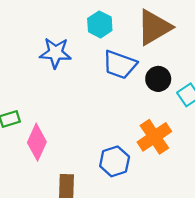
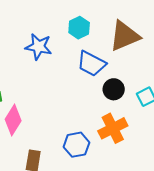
black circle: (158, 79) -> (114, 89), moved

